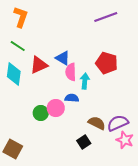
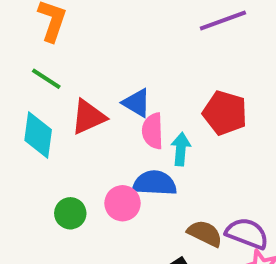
blue semicircle: (72, 98) -> (155, 183), size x1.5
green circle: (41, 113) -> (70, 213), moved
purple semicircle: (118, 123) -> (247, 233), turned 45

